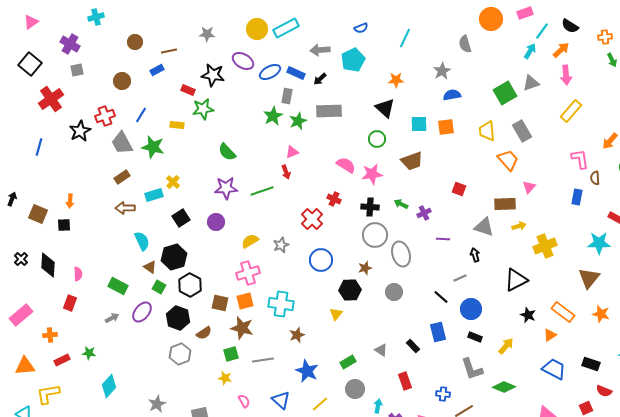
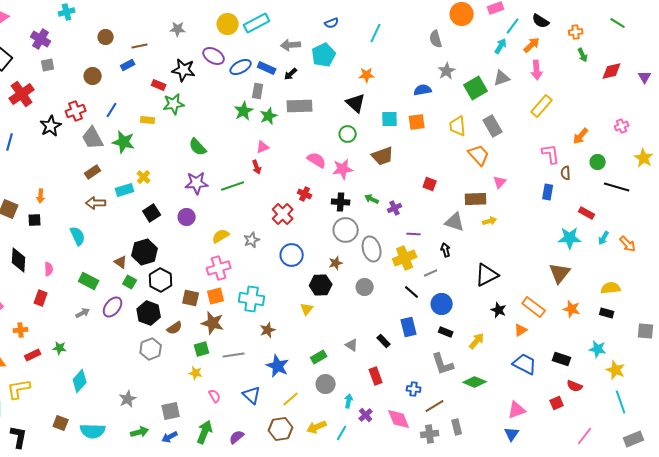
gray star: (442, 71) -> (447, 71), moved
cyan semicircle: (142, 241) -> (78, 236), moved
yellow cross: (545, 246) -> (405, 258), moved

